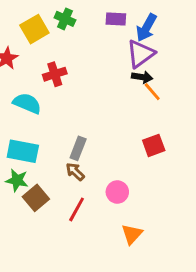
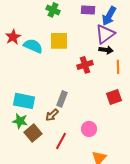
yellow square: (34, 29) -> (59, 41), moved, turned 30
red cross: (55, 74) -> (85, 65), moved
orange line: (152, 92) -> (118, 67), moved, turned 40
cyan semicircle: (27, 103) -> (33, 46), moved
brown arrow: (75, 172) -> (52, 115), moved, turned -88

